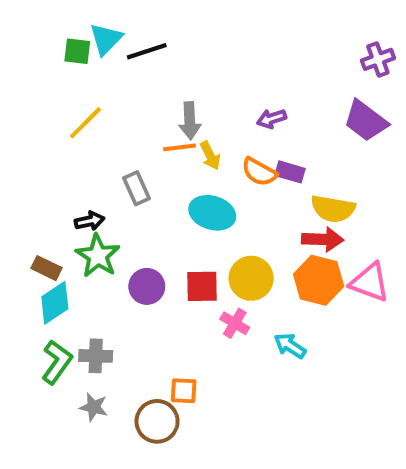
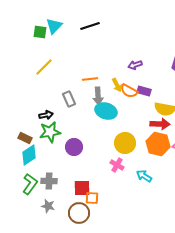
black line: (147, 51) -> (90, 26), moved
gray arrow: (190, 121) -> (98, 96), moved
yellow arrow: (210, 156) -> (117, 85), moved
green star: (98, 256) -> (50, 132), turned 30
red square: (202, 286) -> (82, 188), moved

